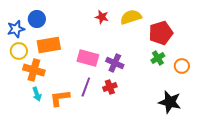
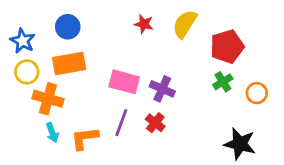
yellow semicircle: (131, 17) -> (185, 24), turned -40
blue circle: (37, 19) -> (68, 27), moved
blue star: (16, 29) -> (23, 41), turned -30
red cross: (110, 87) -> (155, 123), turned -32

